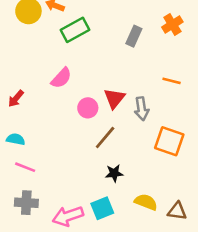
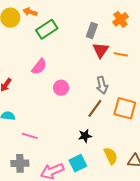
orange line: (172, 81) -> (121, 54), moved
red triangle: (114, 98) -> (101, 50), moved
brown line: (105, 137) -> (95, 108), moved
pink line: (25, 167) -> (30, 136), moved
yellow semicircle: (146, 202) -> (111, 156), turned 48

